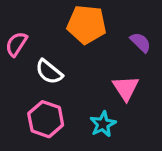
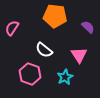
white semicircle: (49, 72) -> (44, 50), moved

